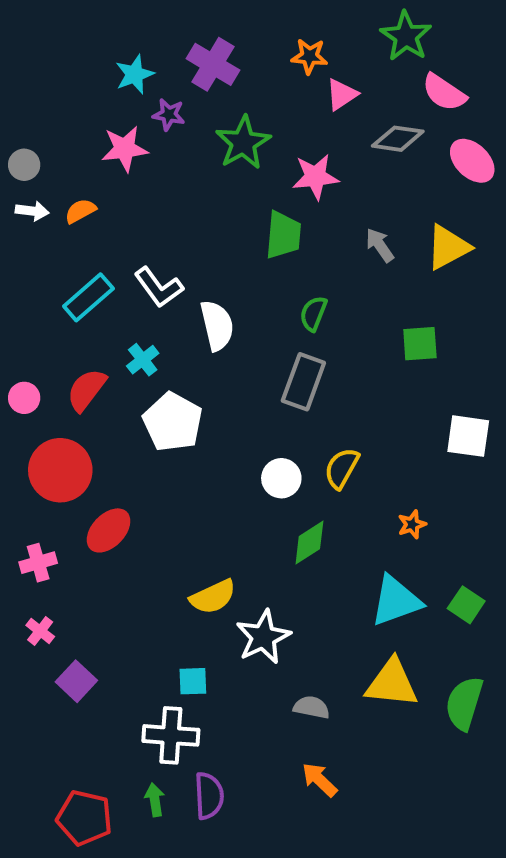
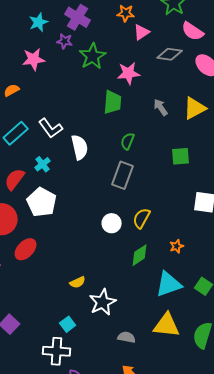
purple star: (169, 115) -> (65, 41), moved
white pentagon: (173, 422) -> (42, 202), moved
green diamond: (309, 543) -> (140, 255), moved
yellow semicircle: (213, 597) -> (78, 282), size x0.7
cyan square: (193, 681) -> (68, 324), turned -35

